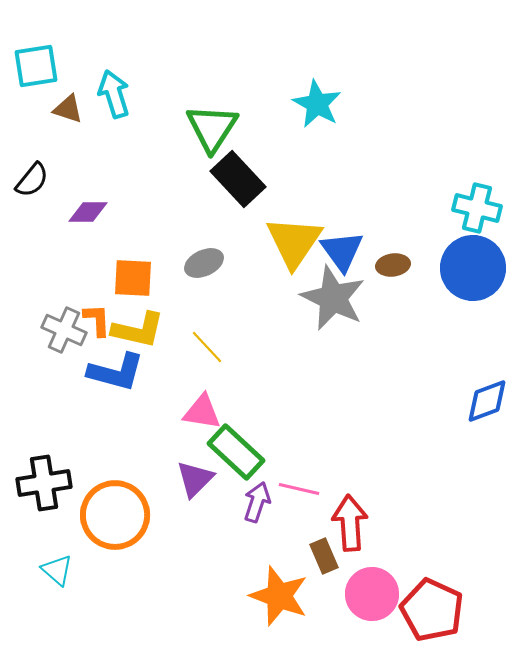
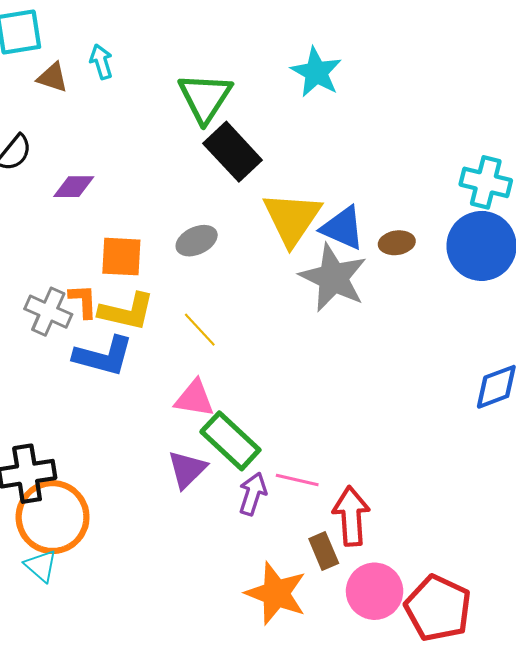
cyan arrow: (114, 94) -> (101, 62), size x0.7
blue triangle: (342, 251) -> (343, 228), turned -30
orange circle: (115, 515) -> (53, 517), moved

